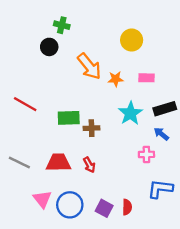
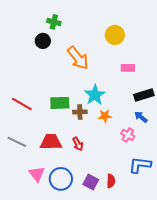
orange star: (116, 79) -> (105, 116), moved
red line: (25, 104) -> (22, 104), moved
cyan star: (130, 113) -> (95, 95), moved
pink cross: (146, 154) -> (128, 135), turned 32

